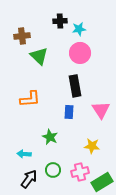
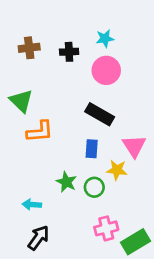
black cross: (60, 21) -> (69, 52), moved
green triangle: (39, 56) -> (21, 101), moved
black rectangle: (75, 86) -> (100, 114), turned -50
yellow star: (92, 146) -> (117, 170), moved
green circle: (53, 170) -> (94, 187), moved

